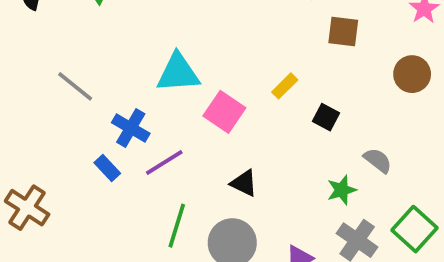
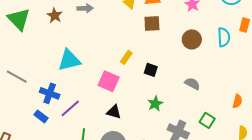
pink square: (224, 112) -> (109, 81), moved
gray semicircle: (378, 160) -> (192, 84), moved
green star: (342, 190) -> (155, 104), moved
green square: (414, 229) -> (207, 120), size x0.7

